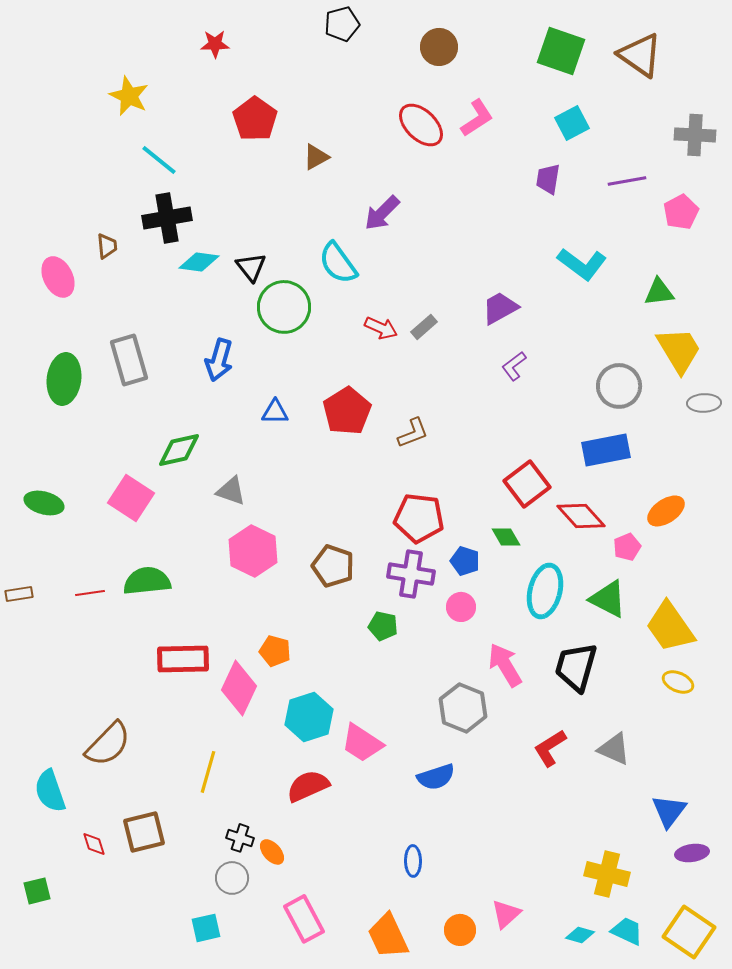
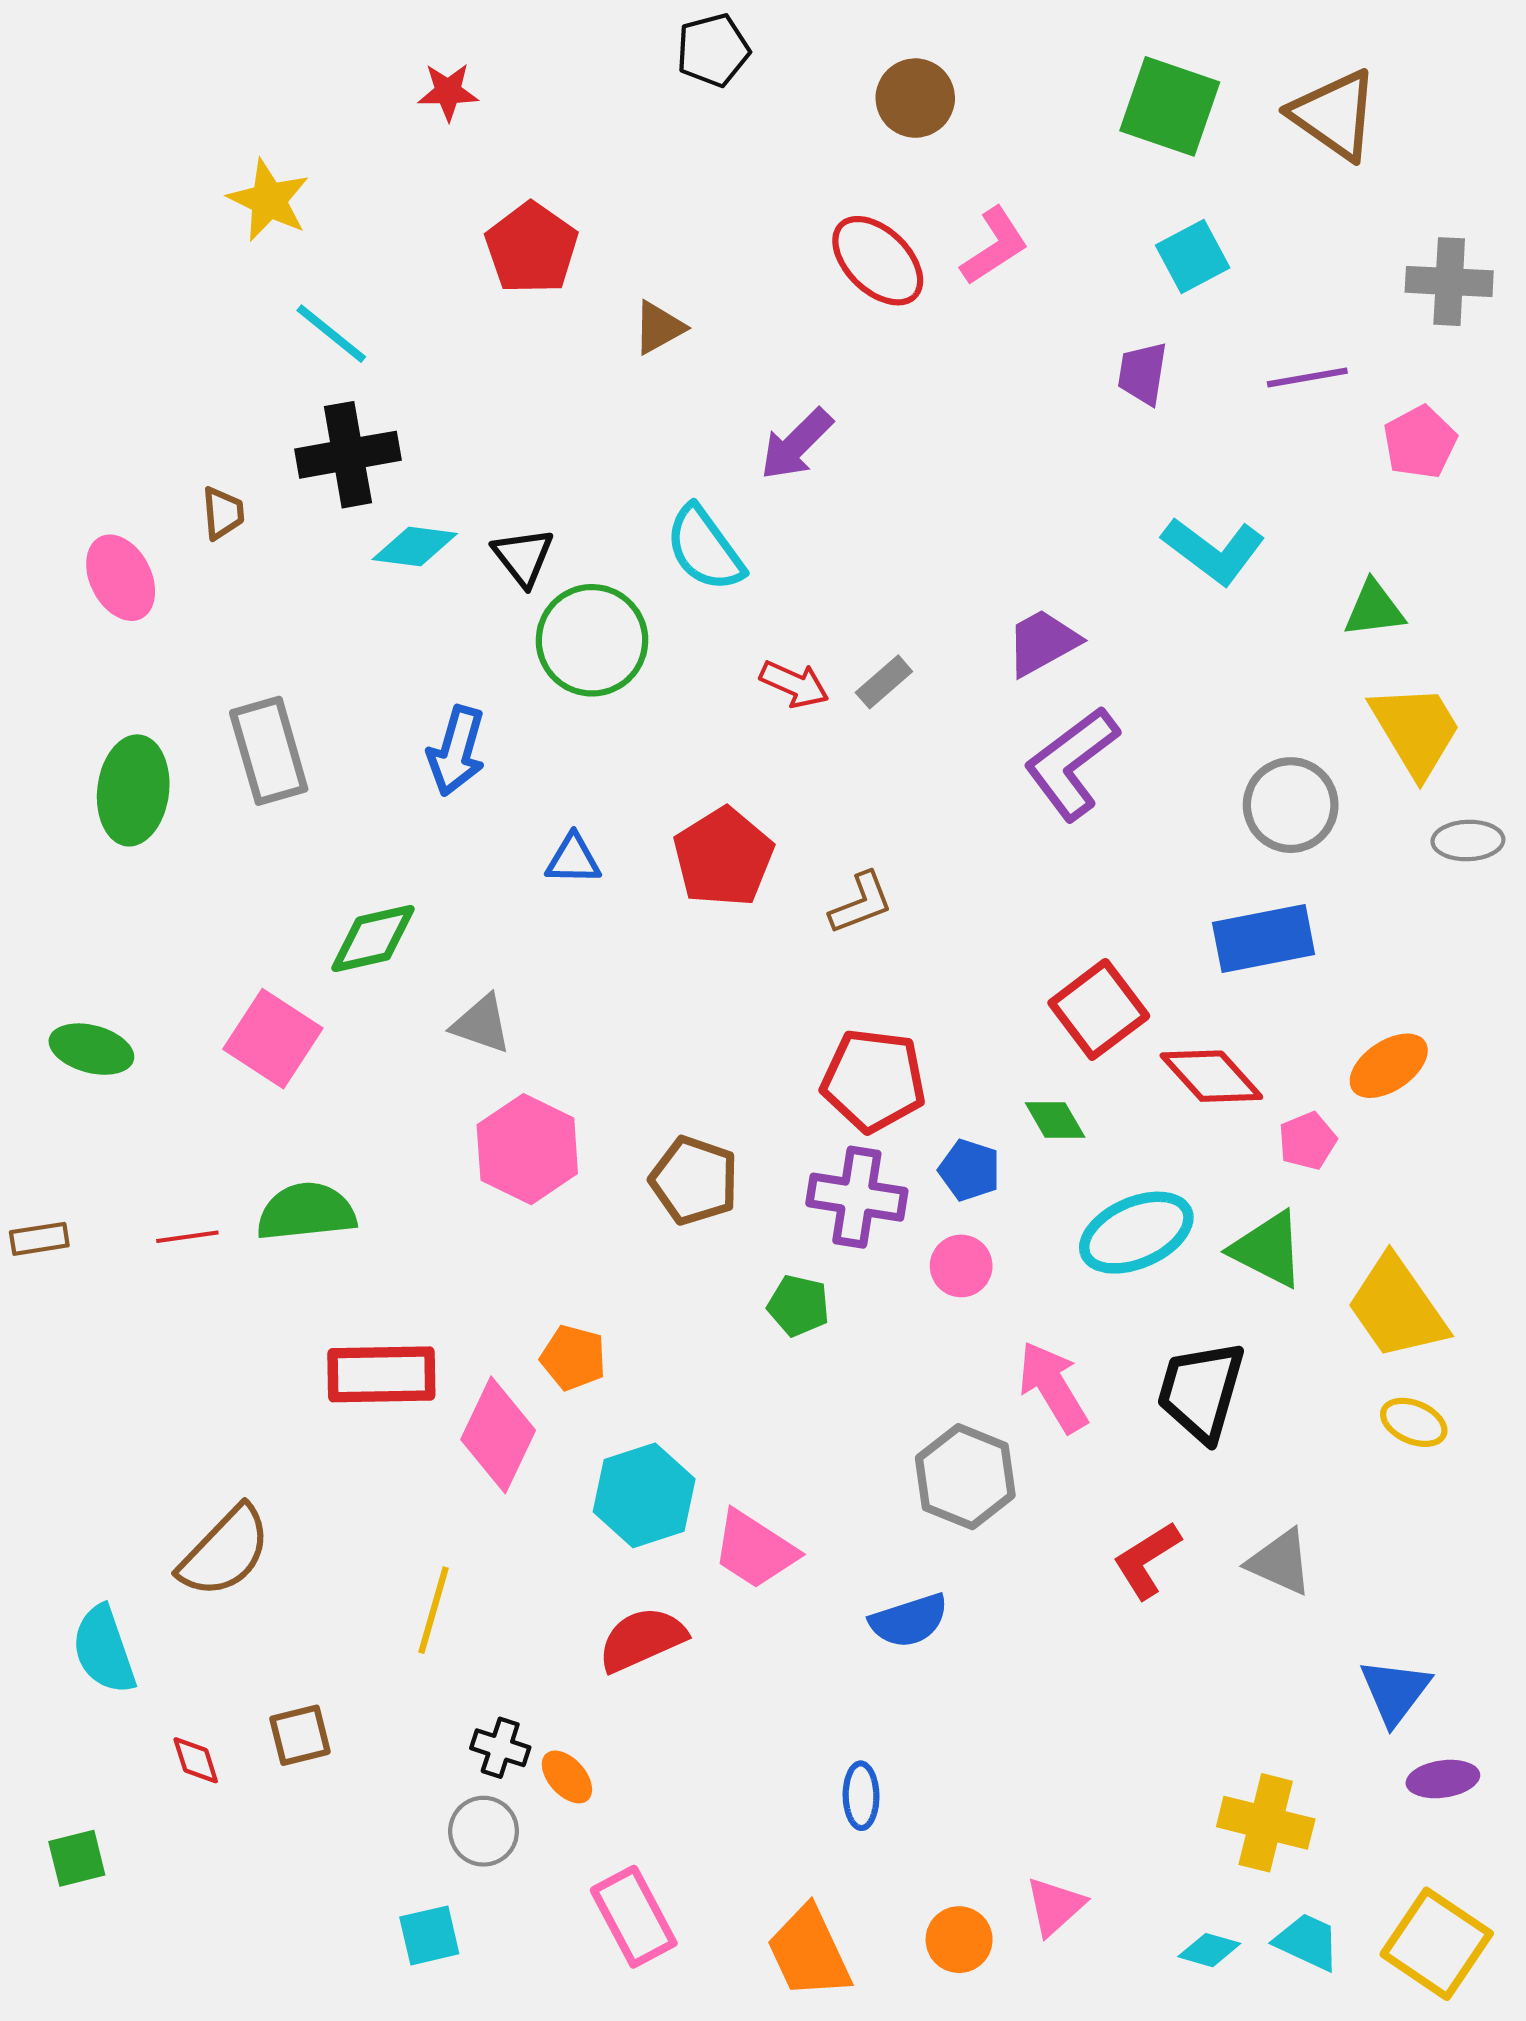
purple L-shape: (514, 366) -> (1072, 763), size x1.8
cyan ellipse: (545, 591) -> (1136, 1233), turned 52
brown square: (144, 832) -> (300, 1735), size x0.7

